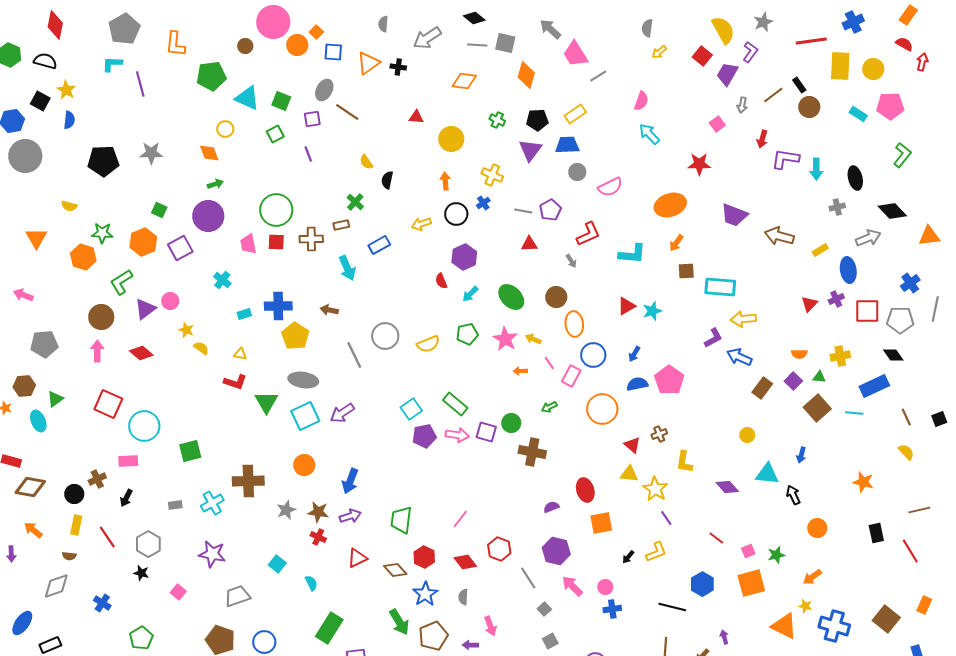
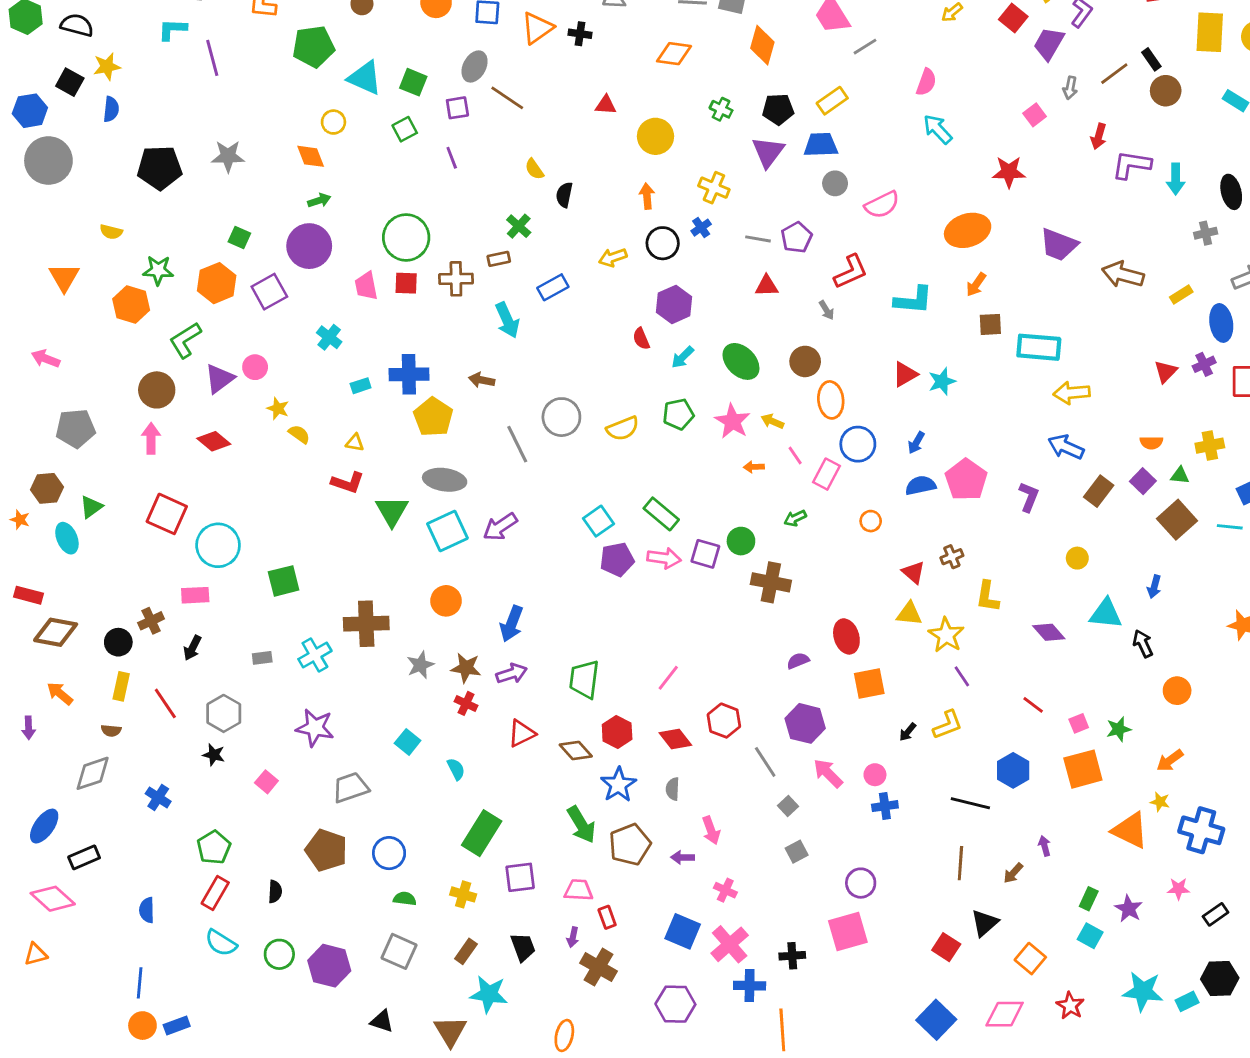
yellow star: (66, 90) -> (107, 66), turned 30
purple L-shape: (713, 338) -> (1029, 497), moved, turned -40
orange circle: (602, 409) -> (871, 521), size x0.5

